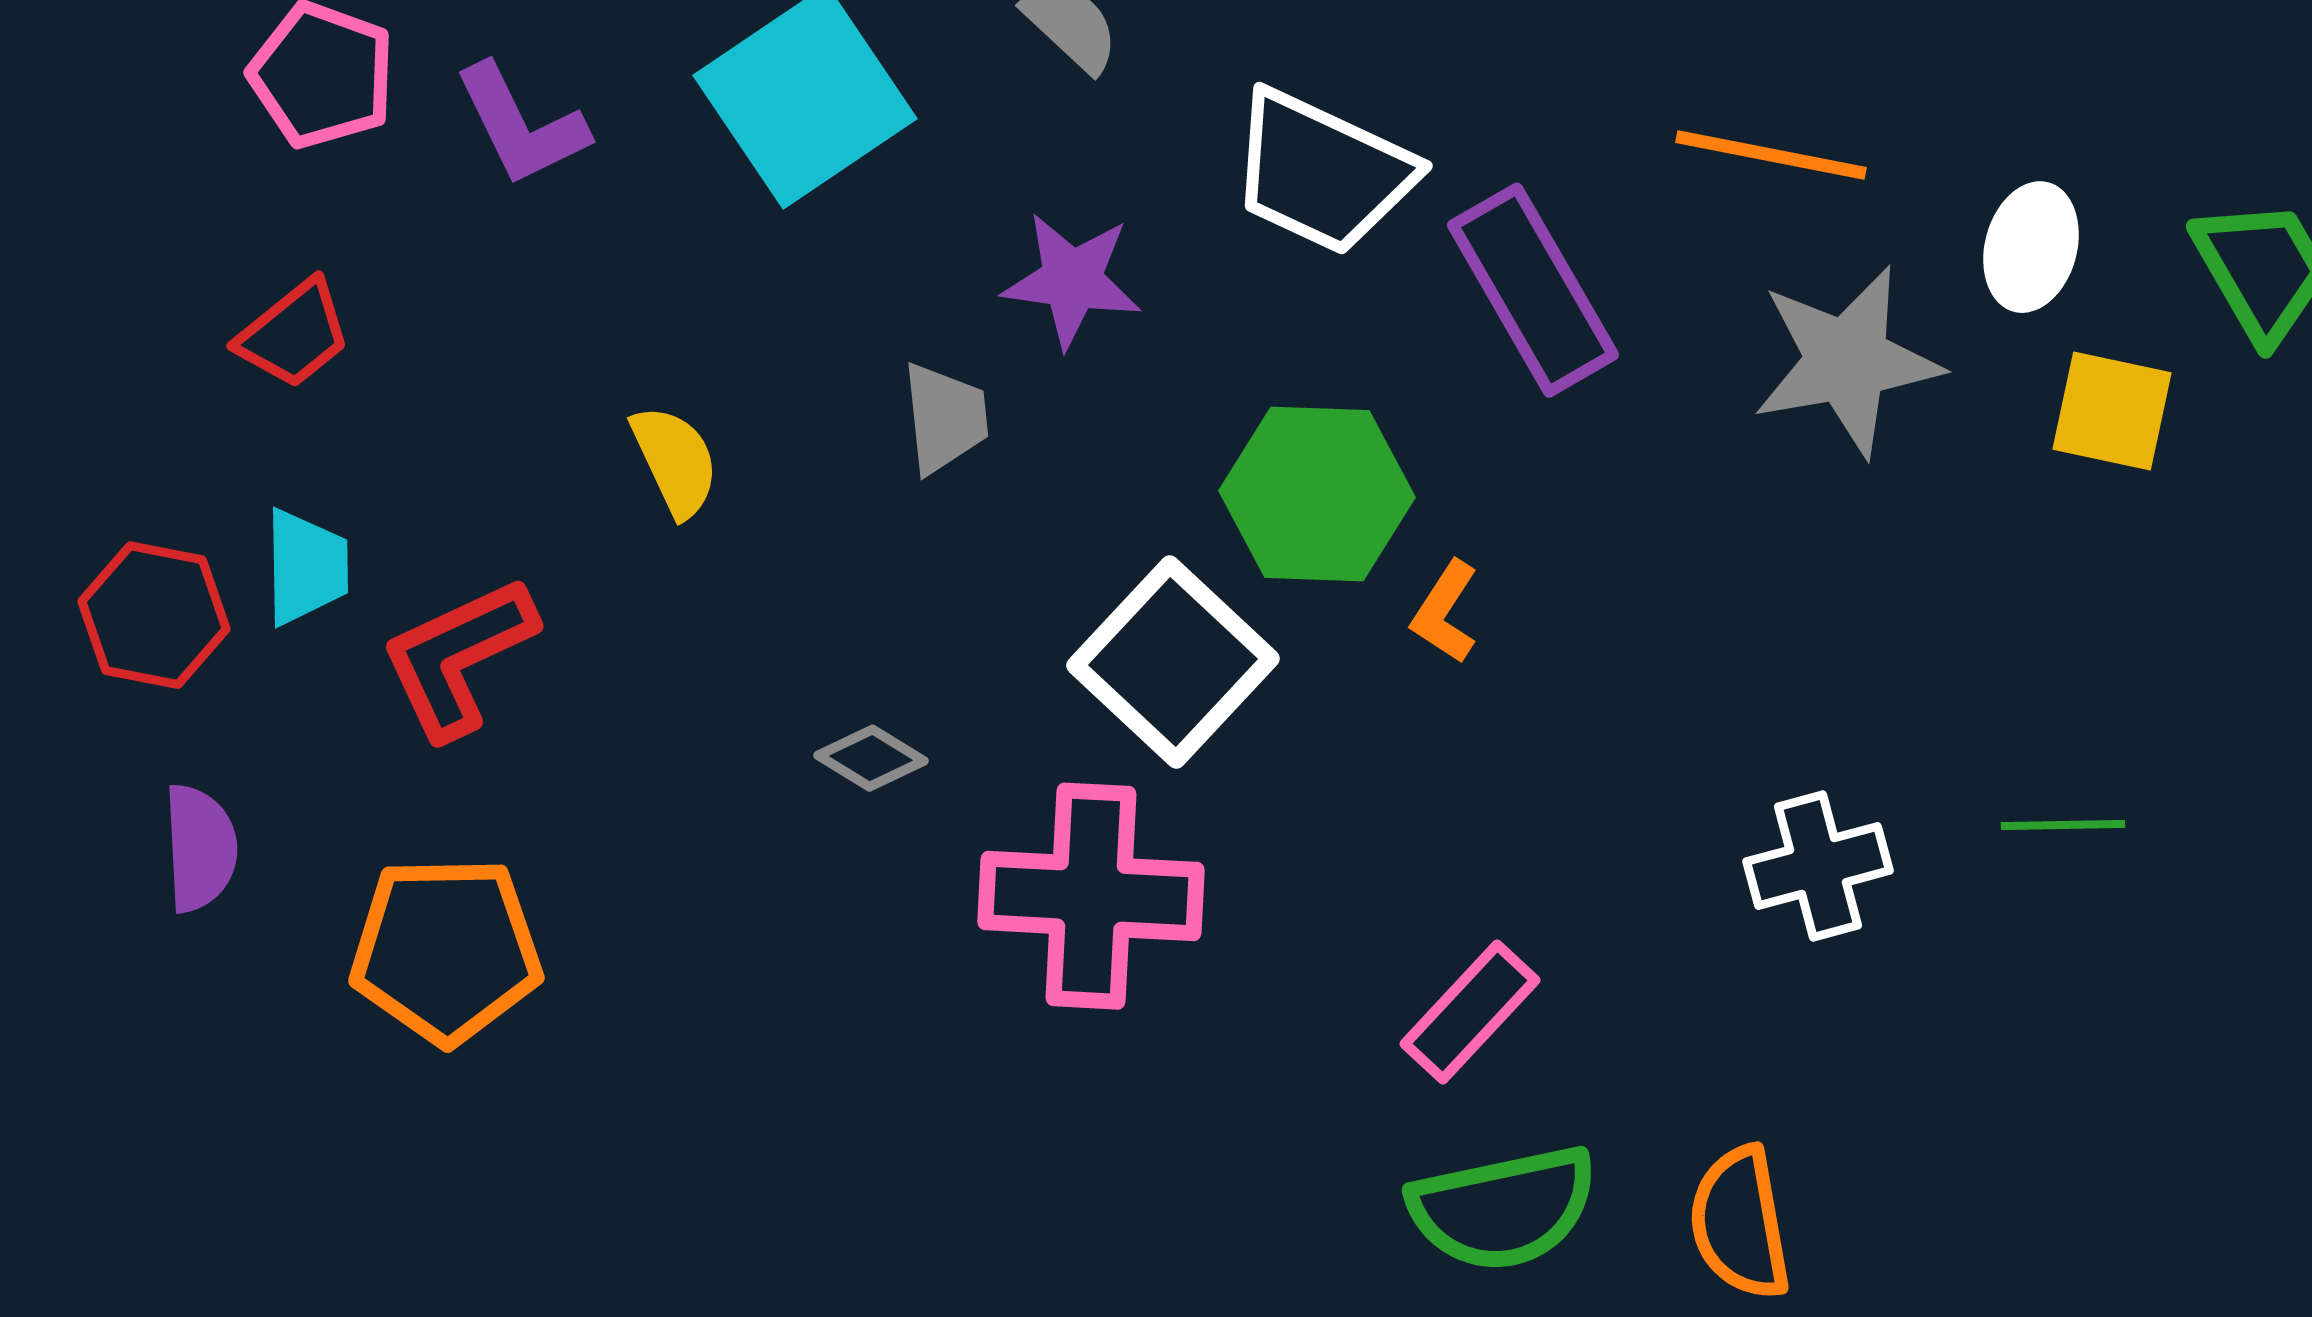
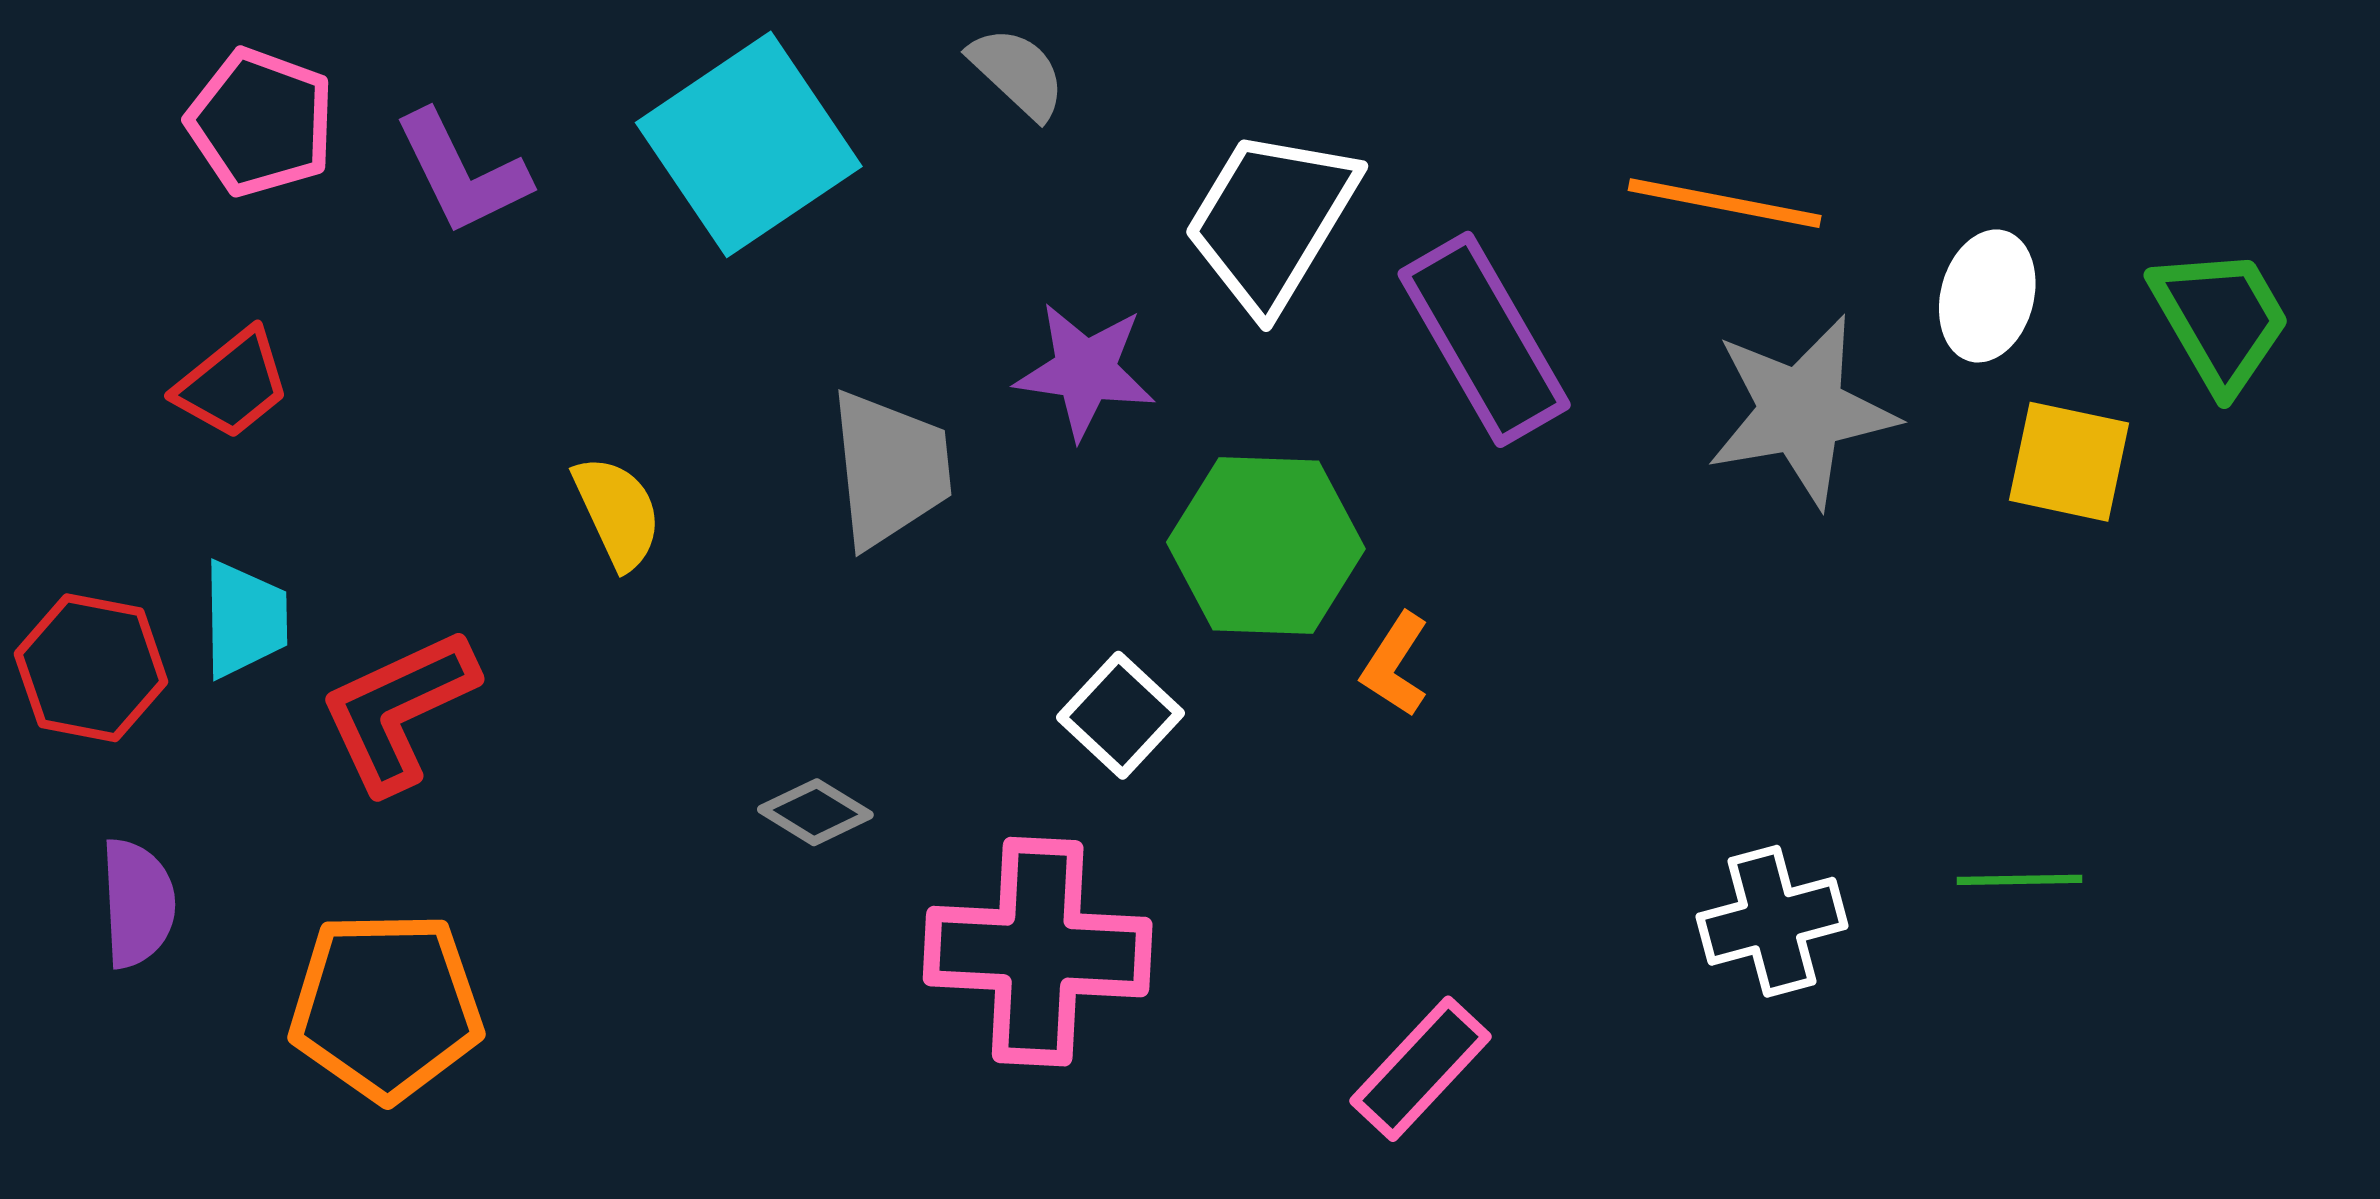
white trapezoid: (1322, 172) -> (1271, 220), turned 96
purple star: (1072, 280) -> (1085, 371), moved
gray trapezoid: (945, 418) -> (890, 469), size x1.4
white square: (1173, 662) -> (1120, 715), size x0.6

